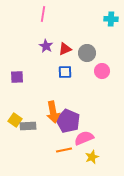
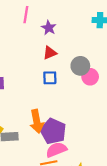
purple star: (46, 46) -> (49, 28), moved
gray circle: (87, 53) -> (80, 66), moved
pink semicircle: (84, 138) -> (56, 150), moved

